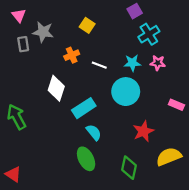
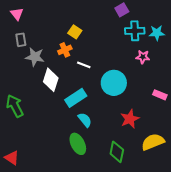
yellow square: (87, 25) -> (75, 32), moved
gray star: (43, 32) -> (35, 57), moved
cyan cross: (149, 34) -> (135, 31), turned 30
cyan star: (132, 63) -> (157, 33), moved
white line: (99, 65) -> (84, 65), moved

